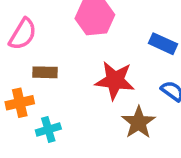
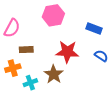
brown star: (139, 122) -> (54, 74), moved

